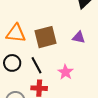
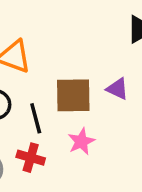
brown square: (45, 37) -> (73, 95), moved

